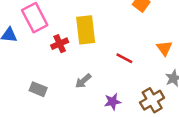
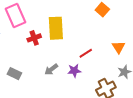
red line: (124, 58) -> (86, 53), turned -64
purple star: (113, 102) -> (74, 71), moved

